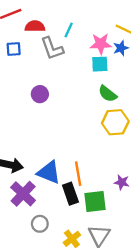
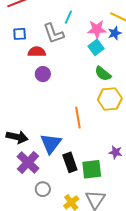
red semicircle: (35, 26) -> (37, 52), moved
cyan square: (100, 64) -> (96, 47), turned -35
blue triangle: (49, 172) -> (51, 143), turned 45
orange line: (78, 174) -> (78, 118), moved

